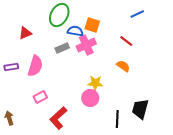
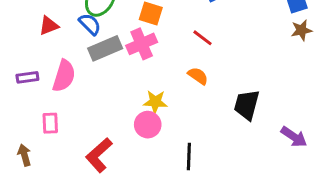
blue semicircle: (75, 31) -> (90, 24), moved, turned 35
gray rectangle: (62, 48) -> (105, 48), size x1.5
pink rectangle: (40, 97) -> (50, 123), moved, turned -64
black trapezoid: (140, 109) -> (247, 105), moved

